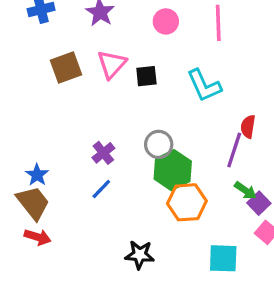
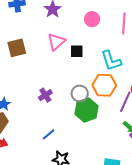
brown square: (66, 67) -> (17, 48), moved
blue line: (101, 189) -> (49, 134), moved
orange hexagon: (187, 202) -> (104, 85), moved

